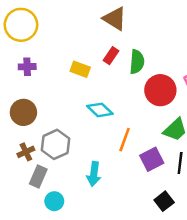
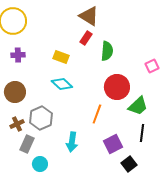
red rectangle: (111, 56) -> (86, 38), moved
red circle: (160, 90) -> (117, 87), moved
cyan diamond: (100, 110) -> (62, 84), moved
purple square: (152, 159) -> (113, 144), moved

